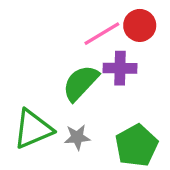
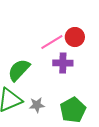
green semicircle: (81, 83) -> (19, 70), moved

